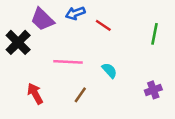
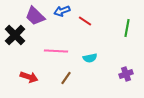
cyan semicircle: (109, 70) -> (90, 58), turned 120
red arrow: (35, 94) -> (29, 77), turned 138

